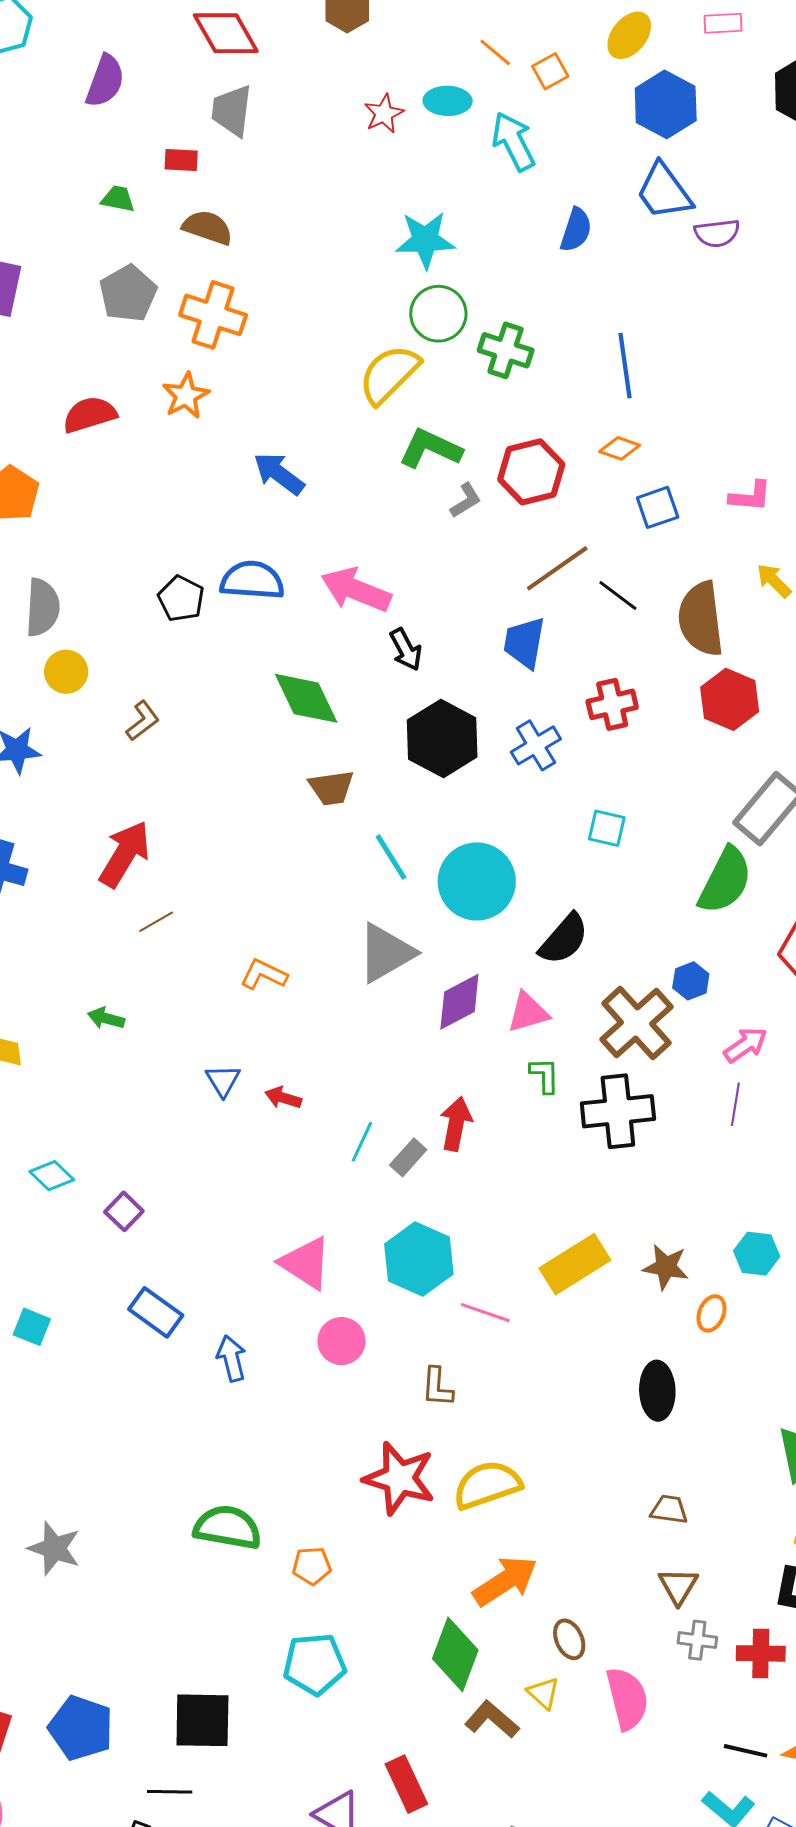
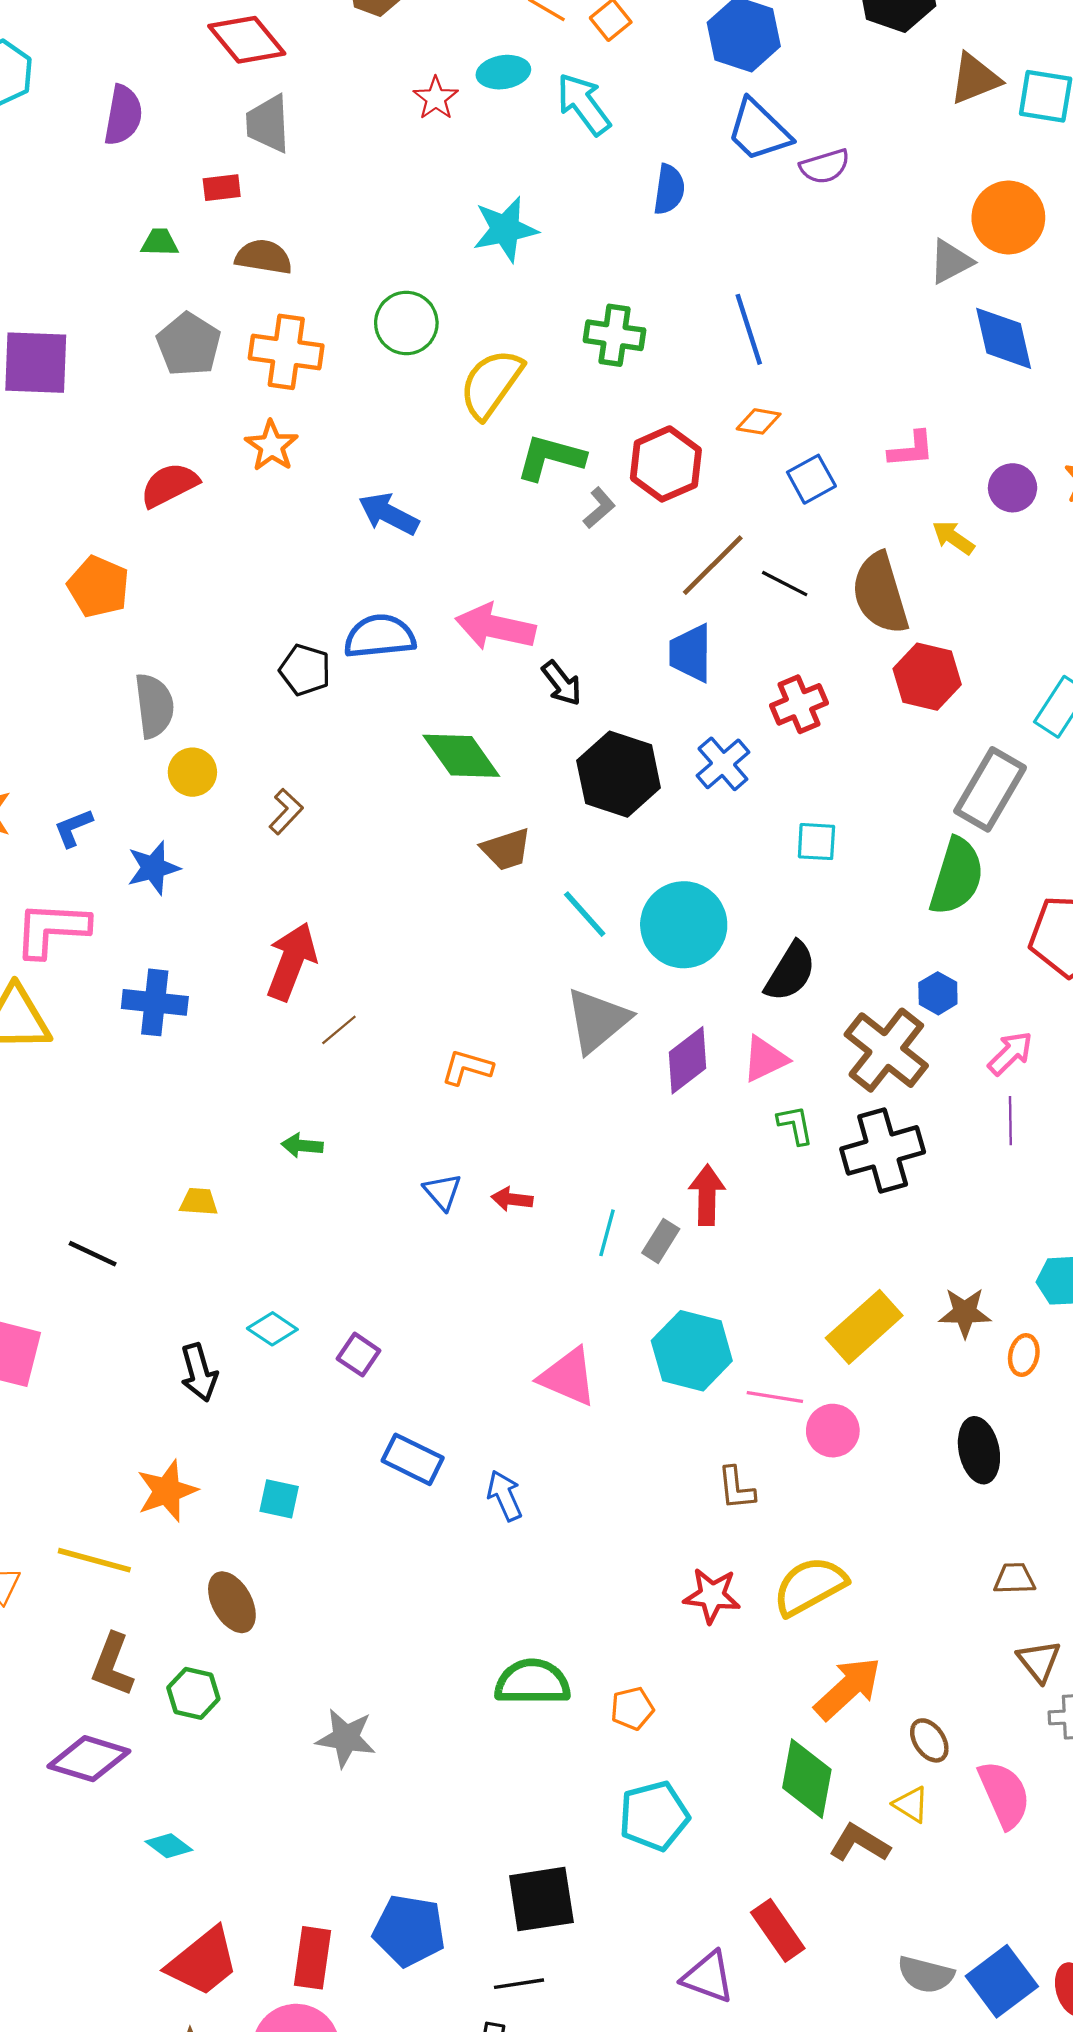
green circle: (438, 314) -> (406, 323), moved
pink circle: (341, 1341) -> (833, 1431), moved
red star: (399, 1478) -> (712, 1596), size x0.7

